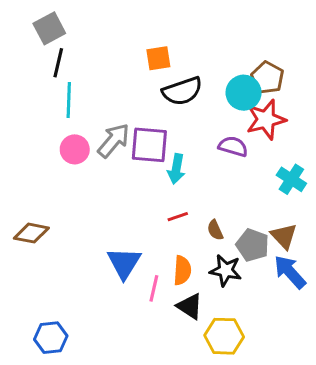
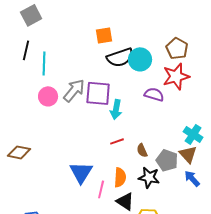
black line: (58, 63) -> (26, 50), moved
cyan circle: (244, 93) -> (140, 59), moved
cyan cross: (291, 179) -> (193, 134), moved
blue arrow: (290, 272) -> (192, 178), size x0.7

